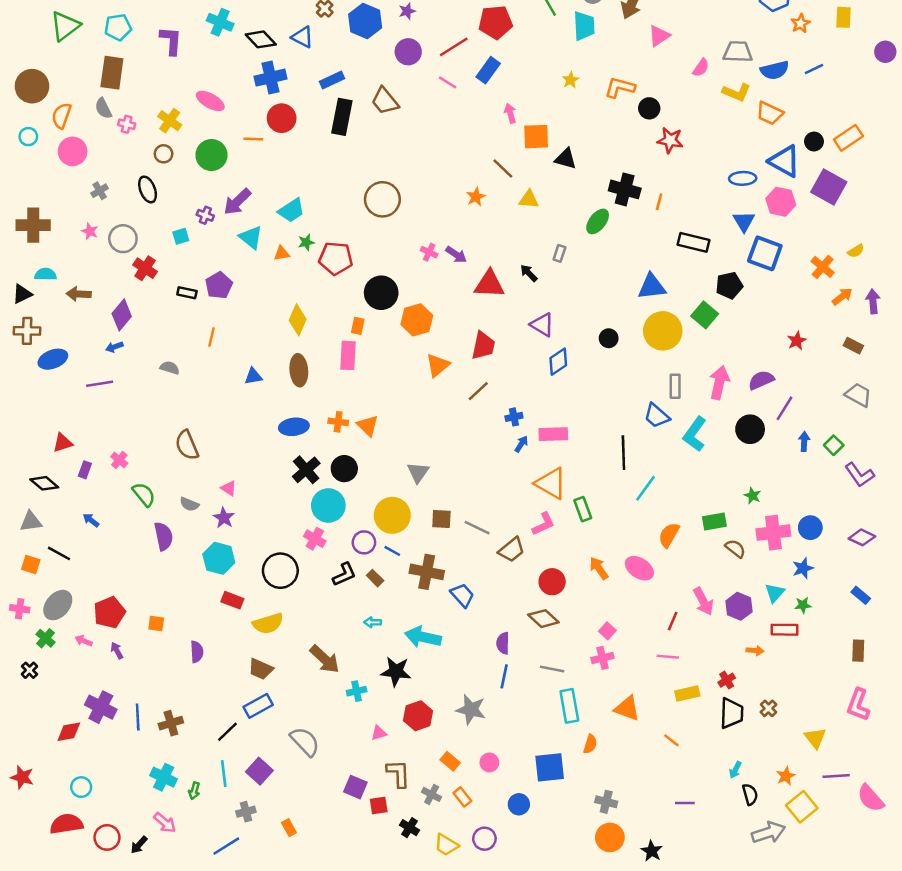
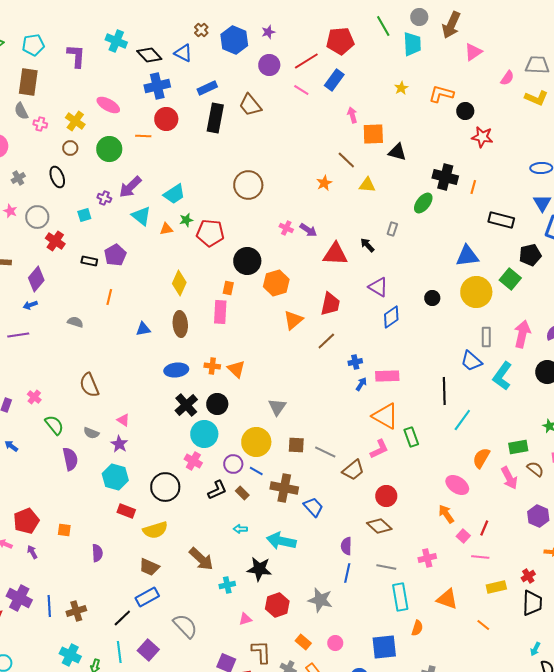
orange arrow: (599, 568) -> (446, 514), moved
pink arrow: (703, 601) -> (509, 478), moved
pink square: (607, 631) -> (463, 536), moved

